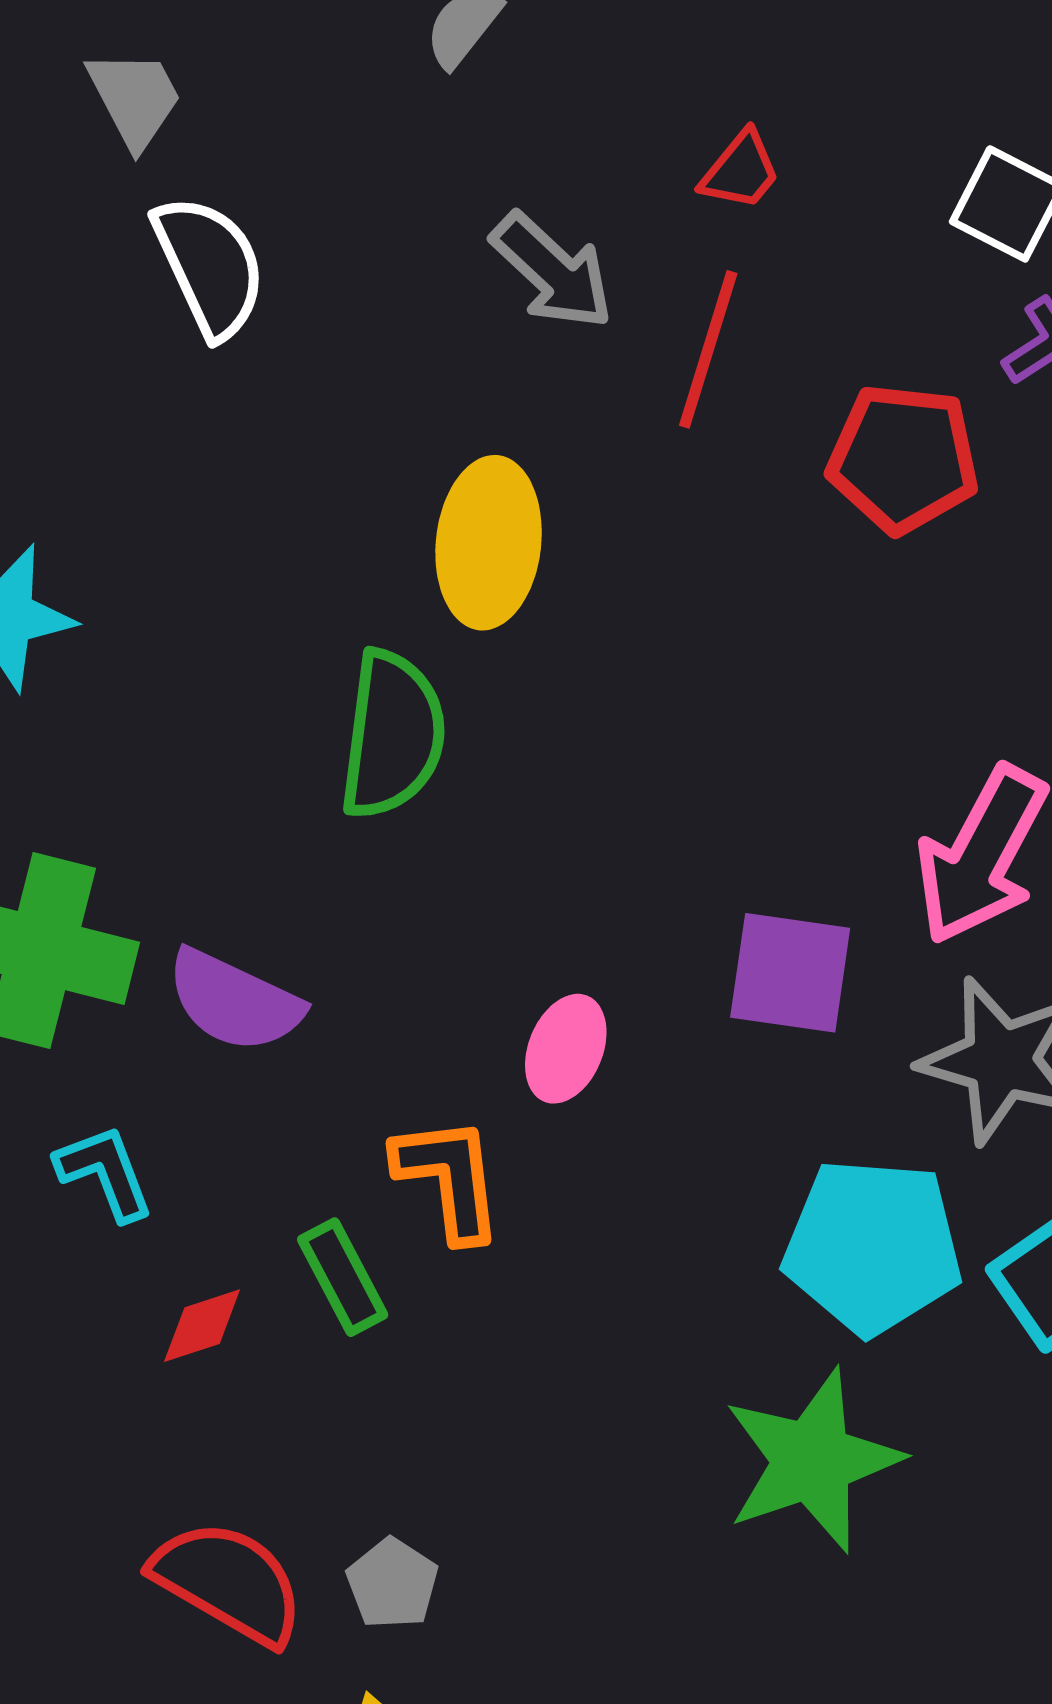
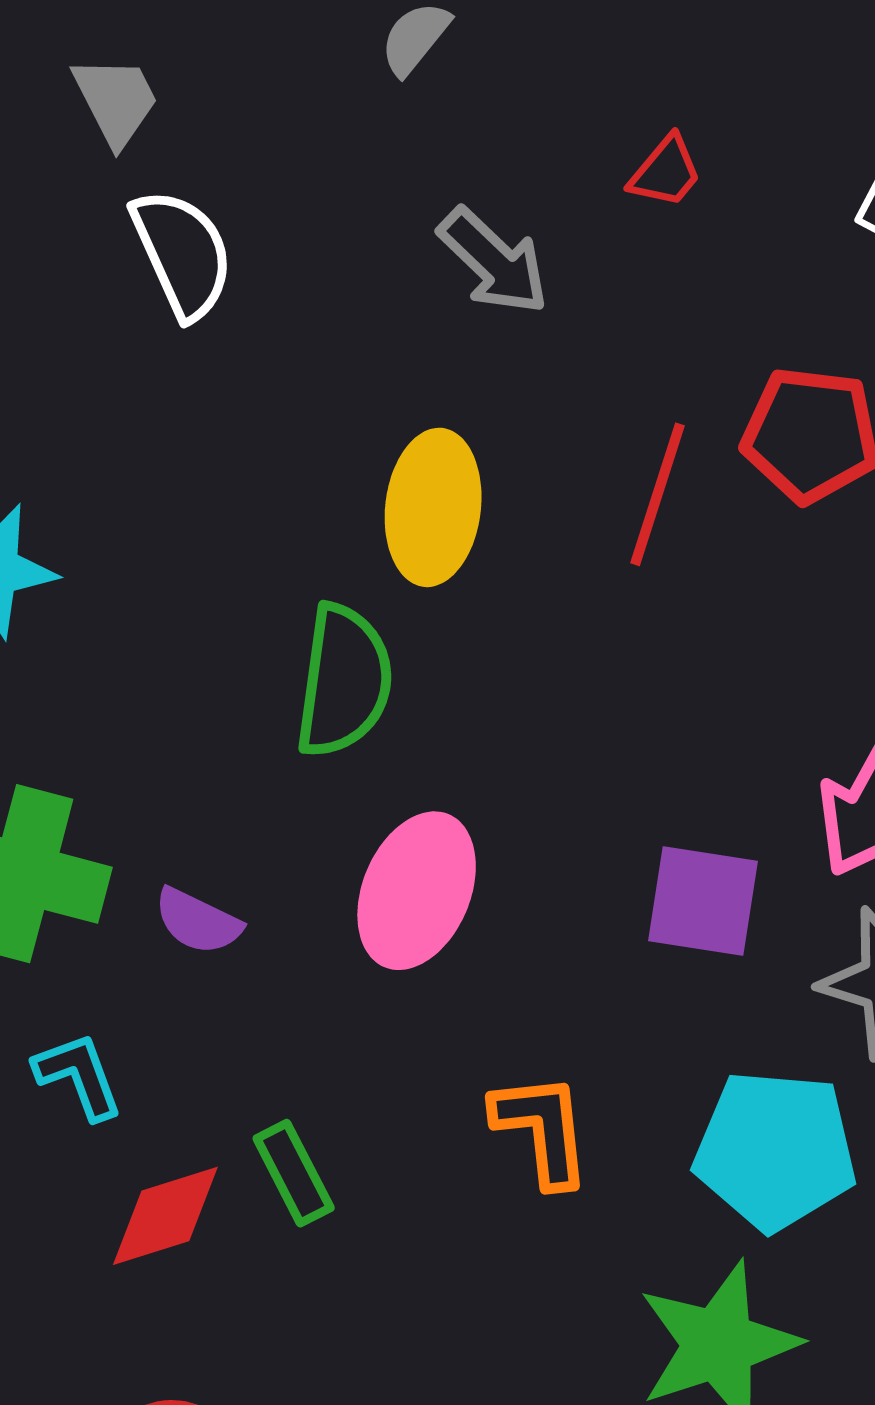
red line: (708, 349) -> (658, 494), moved
purple semicircle: (234, 1001) -> (198, 921), size x0.7
pink ellipse: (566, 1049) -> (417, 891), moved, size x1.6
orange L-shape: (449, 1178) -> (542, 1129), moved
red diamond: (202, 1326) -> (165, 1216), size x1.5

